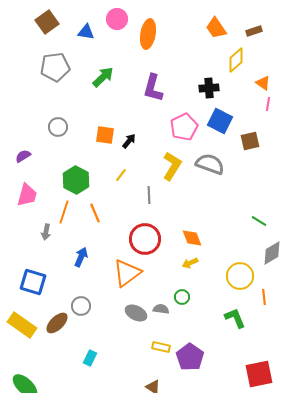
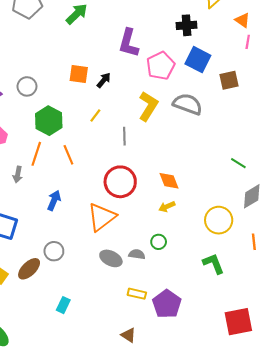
purple L-shape: (153, 88) -> (129, 43), moved
gray circle: (58, 127) -> (27, 86), moved
orange line: (264, 297) -> (254, 242), moved

